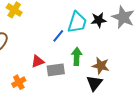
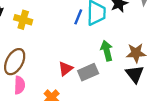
blue line: (58, 36) -> (78, 17), moved

